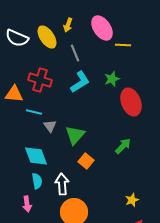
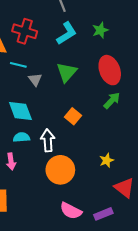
red ellipse: (131, 102) -> (110, 70), moved
green triangle: (75, 135) -> (67, 72), moved
cyan semicircle: (37, 181) -> (21, 137), turned -84
yellow star: (132, 200) -> (107, 160), moved

